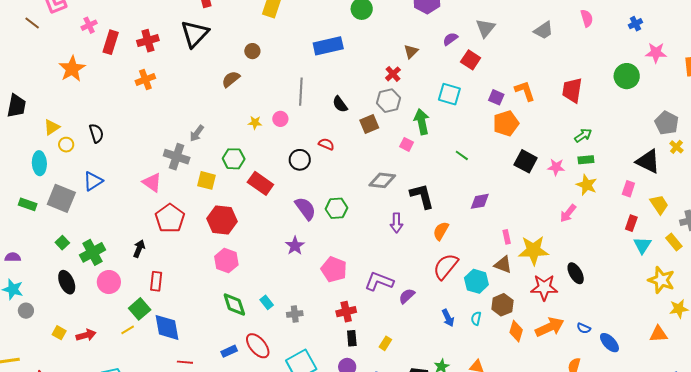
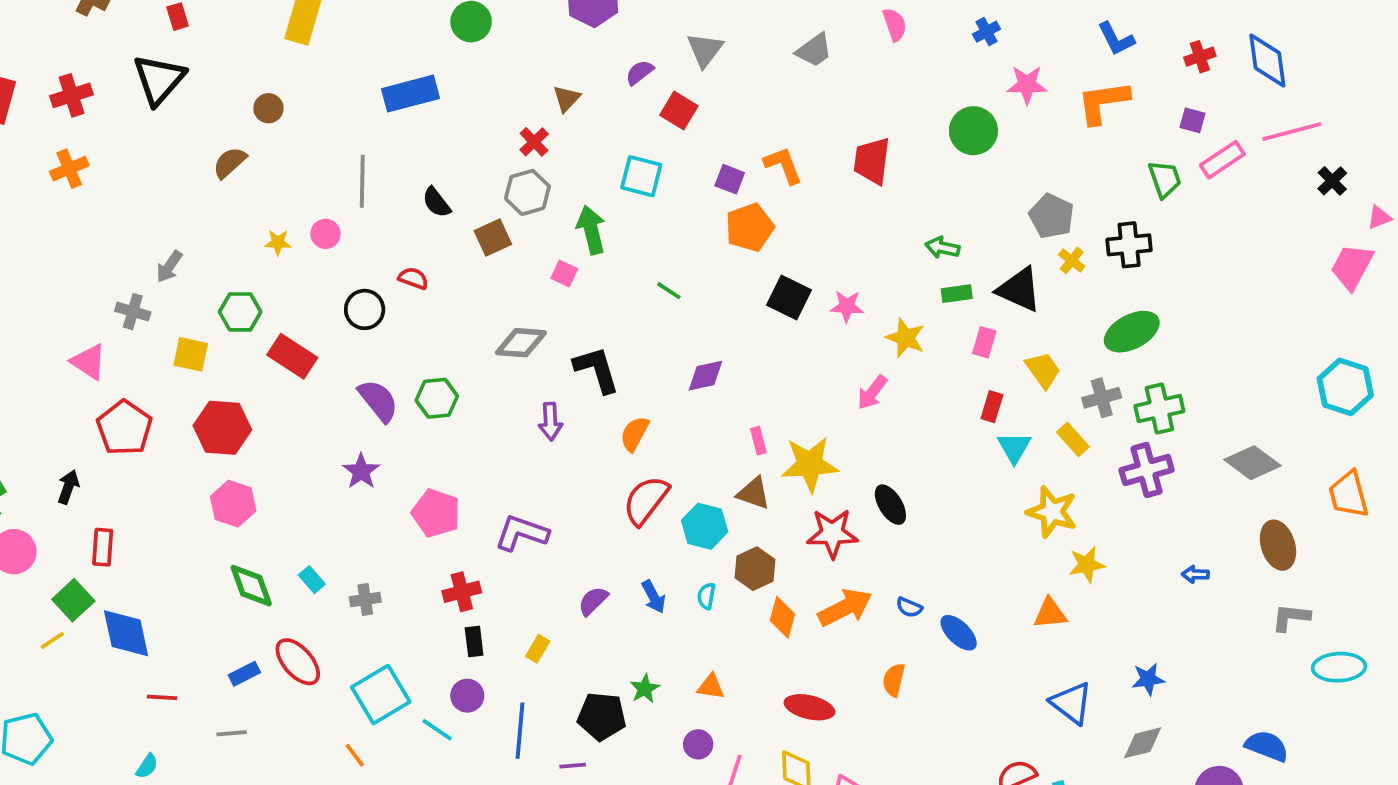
green arrow: (583, 135) -> (942, 248), moved, turned -132
gray cross: (177, 157) -> (133, 312), size x0.7
green rectangle: (586, 160) -> (957, 294), moved
purple semicircle: (407, 296) -> (593, 601), moved

